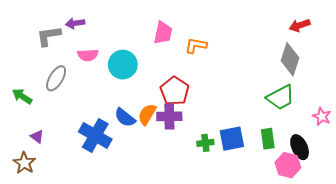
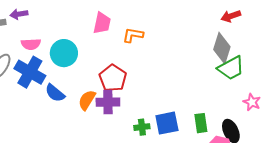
green trapezoid: (280, 97) -> (231, 68), moved
blue semicircle: (125, 117) -> (55, 93), moved
blue cross: (95, 135) -> (30, 72), moved

